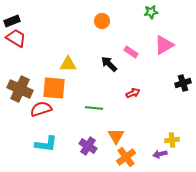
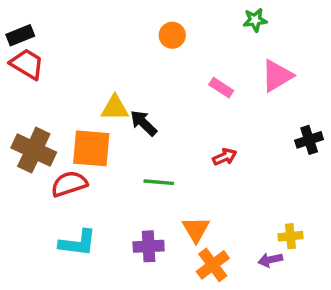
black arrow: (109, 64) -> (144, 123), moved
purple cross: (88, 146) -> (149, 246), turned -36

